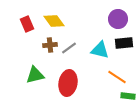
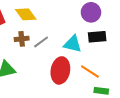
red ellipse: (68, 83) -> (60, 70), moved

